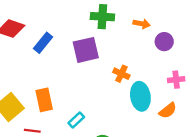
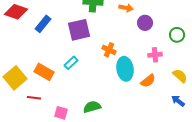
orange rectangle: (44, 100) -> (44, 72), turned -48
cyan rectangle: (76, 120) -> (71, 63), moved

